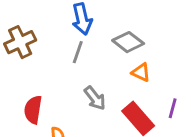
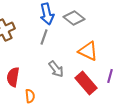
gray diamond: (128, 42) -> (74, 18), moved
orange triangle: (141, 72) -> (88, 51), size x1.5

